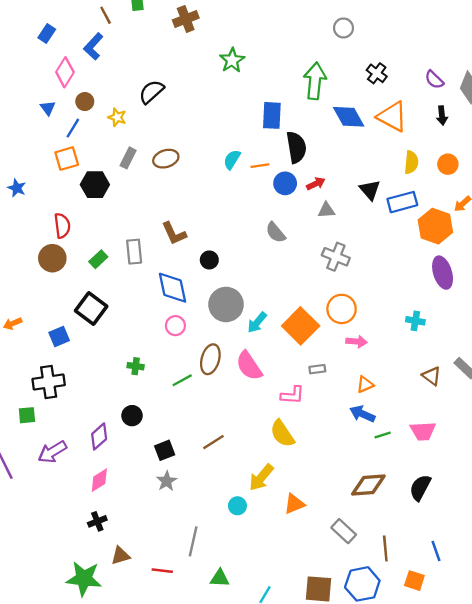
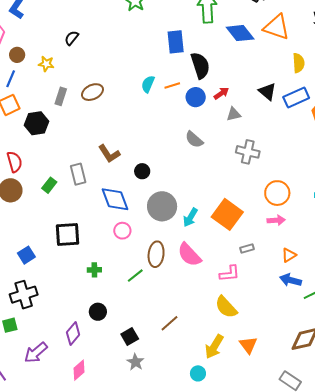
black semicircle: (151, 92) -> (72, 38), size x0.7
black square: (91, 309) -> (67, 235), moved, turned -32
orange circle: (342, 309) -> (277, 193), moved
orange triangle: (294, 504) -> (248, 345), moved, turned -36

